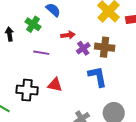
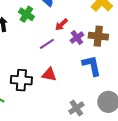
red arrow: (68, 35) -> (61, 25), turned 144
purple line: (41, 53) -> (47, 44), moved, turned -42

